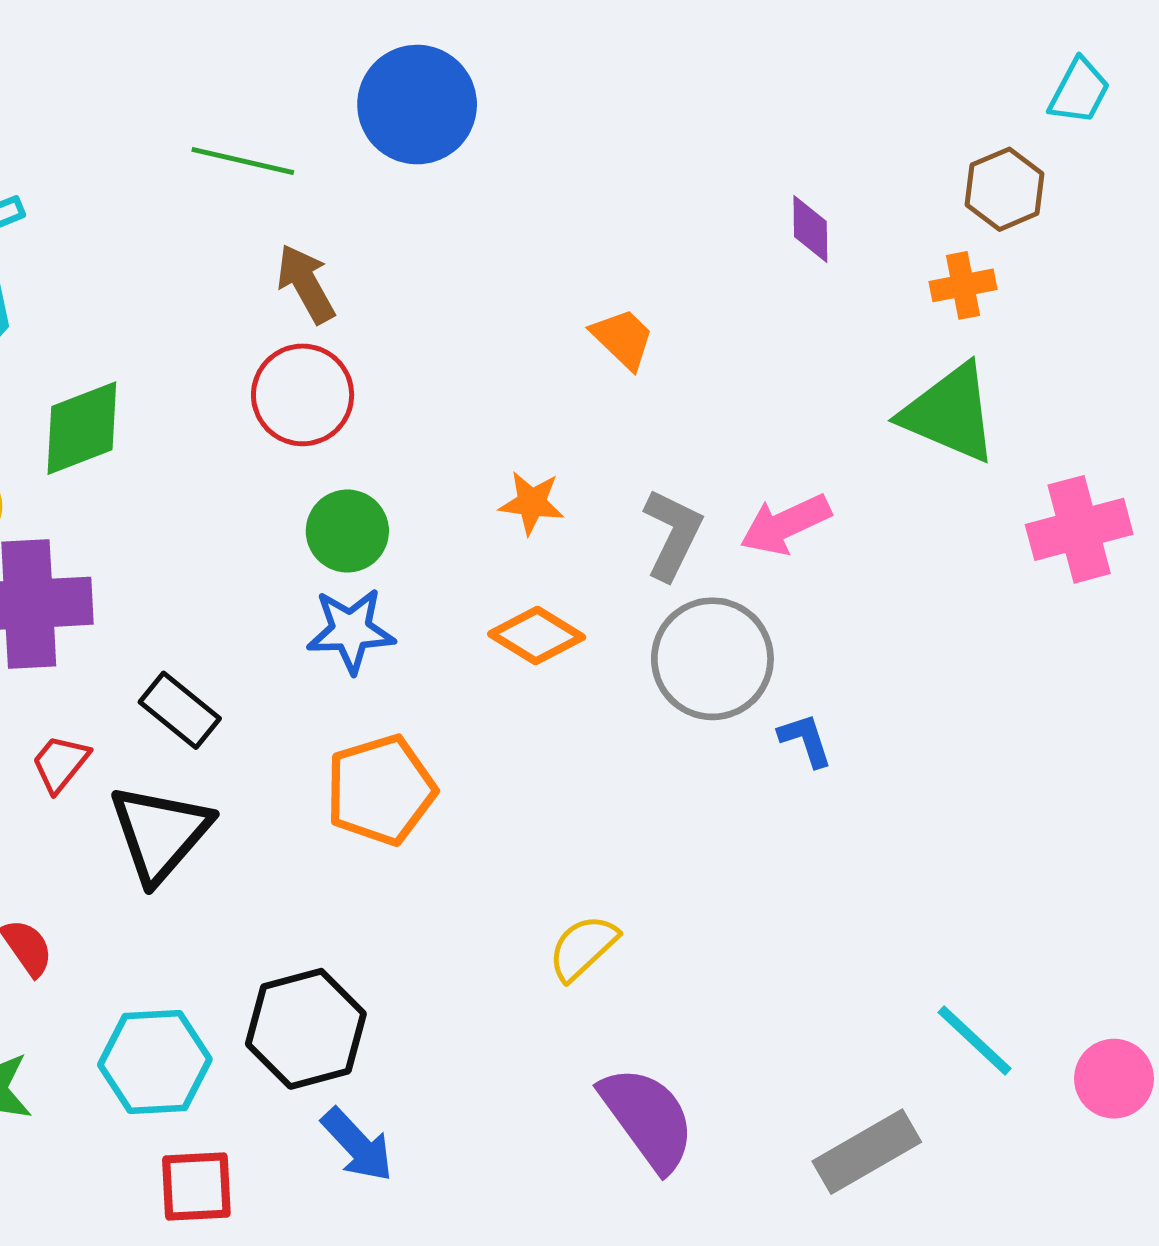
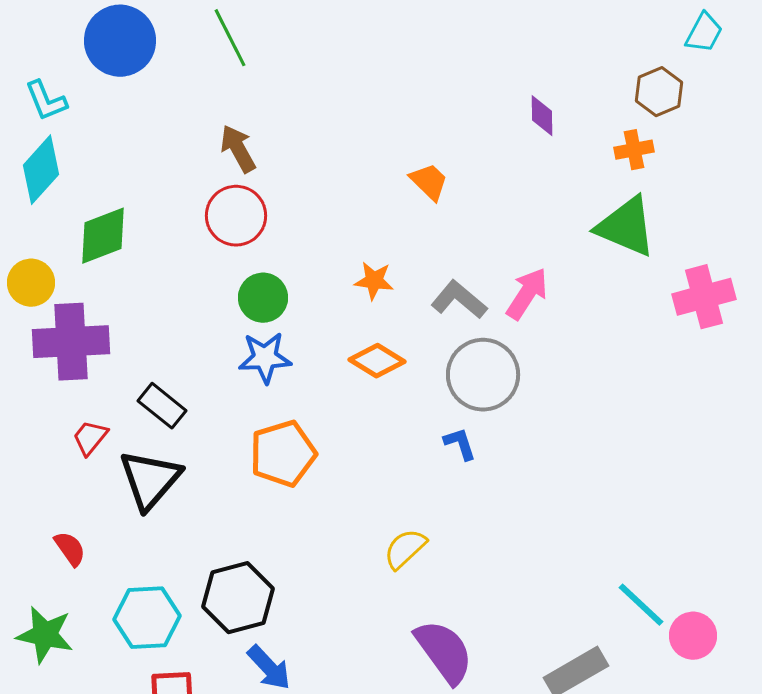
blue circle: (417, 105) -> (120, 41), moved
green line: (243, 161) -> (230, 38), moved, turned 50
pink arrow: (785, 524) -> (527, 294), turned 148
gray L-shape: (673, 534) -> (459, 300), turned -76
blue L-shape: (805, 740) -> (460, 444), moved
pink circle: (1114, 1079) -> (693, 636), moved

